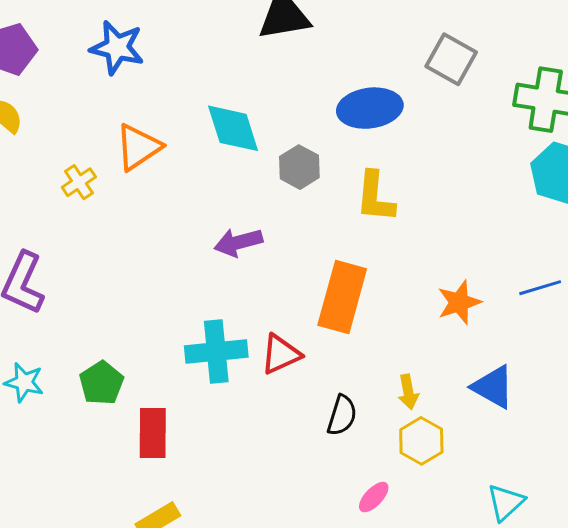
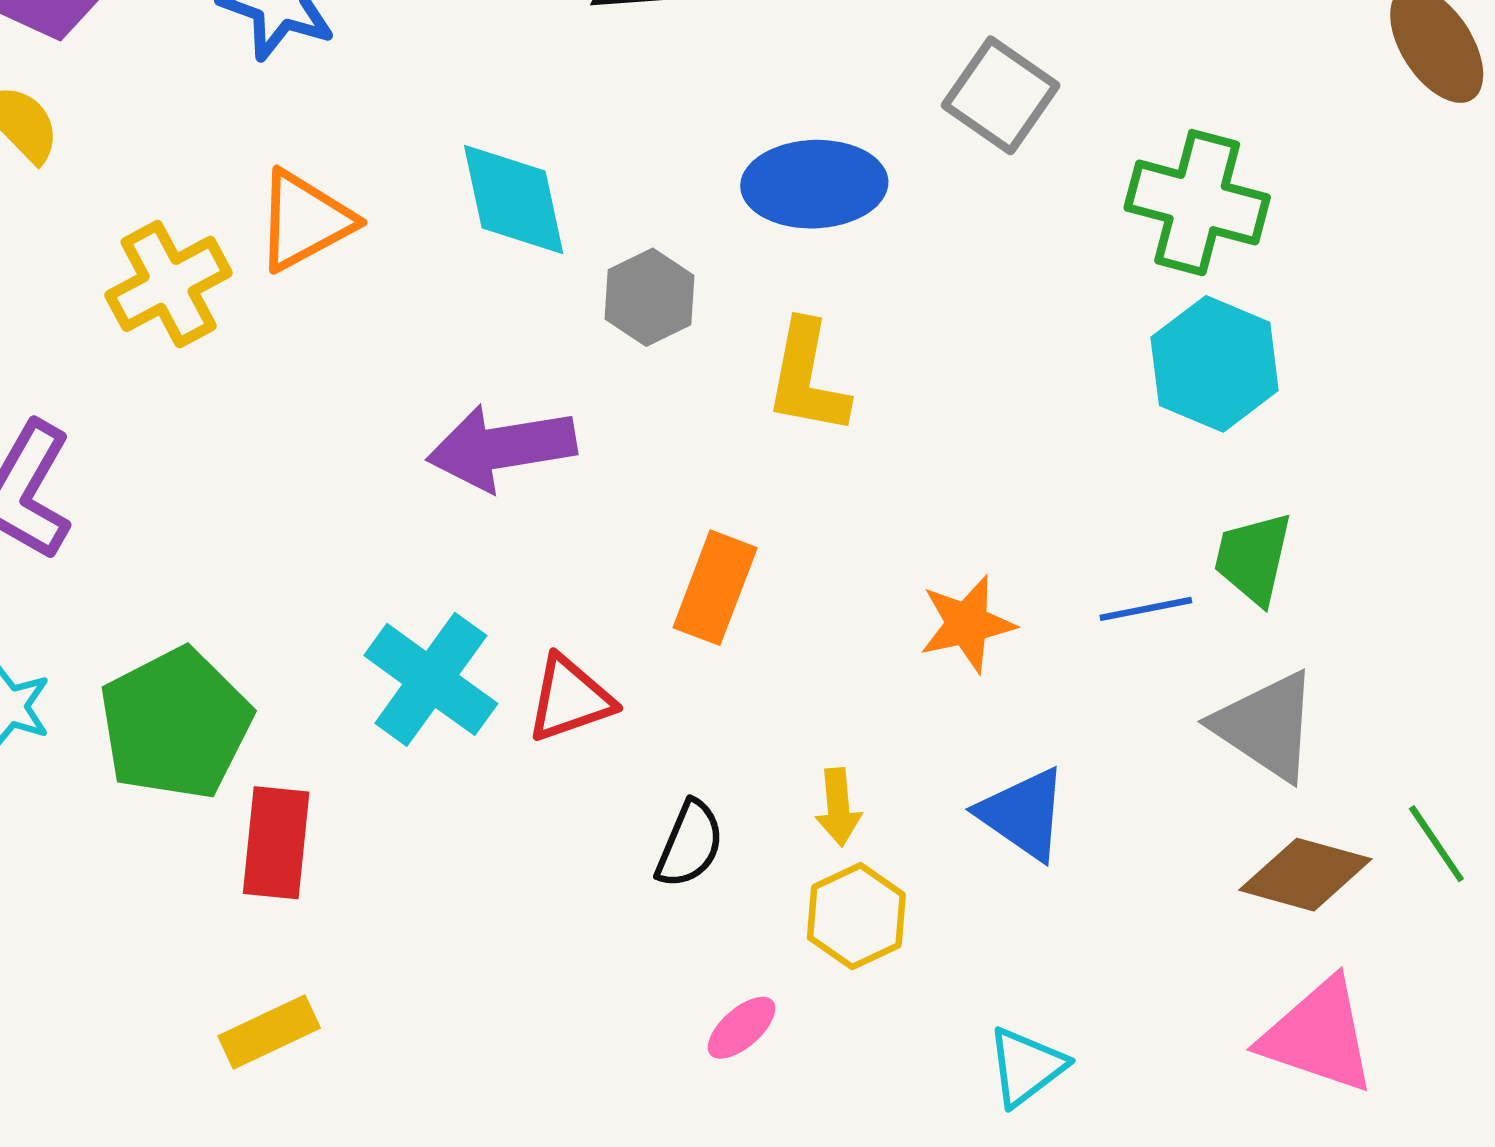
yellow cross: (79, 182) -> (169, 284), size x1.6
purple arrow: (238, 242) -> (502, 448), size x1.4
orange rectangle: (342, 297) -> (715, 588), size x0.7
cyan cross: (216, 351) -> (431, 679), turned 36
green pentagon: (101, 383) -> (175, 724), size x1.6

